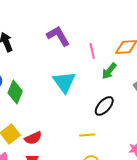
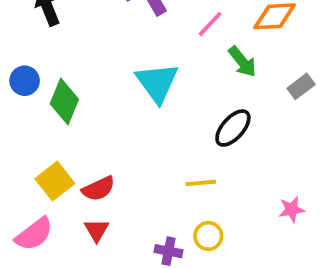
pink line: (92, 51) -> (210, 24), turned 56
green arrow: (109, 71) -> (242, 62), turned -78

